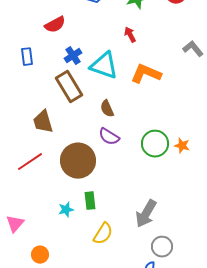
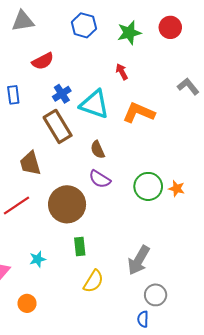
cyan star: (66, 210) -> (38, 259), moved

